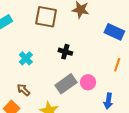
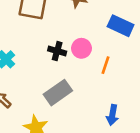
orange line: (117, 65) -> (105, 65), moved
pink circle: (88, 82) -> (82, 48), moved

